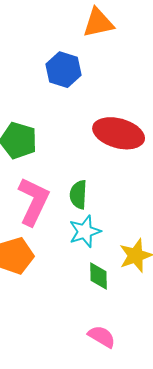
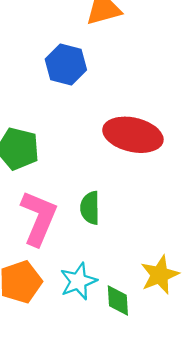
cyan star: (85, 231) -> (78, 281), moved

